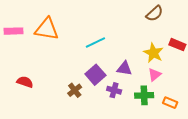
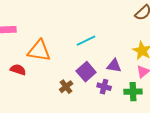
orange triangle: (47, 29) -> (39, 51), moved
red semicircle: (25, 82) -> (18, 70), moved

